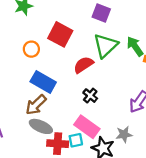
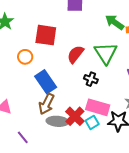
green triangle: (105, 46) -> (106, 53), moved
blue rectangle: (43, 82) -> (46, 82), turned 45
red cross: (58, 144) -> (75, 116), moved, turned -30

